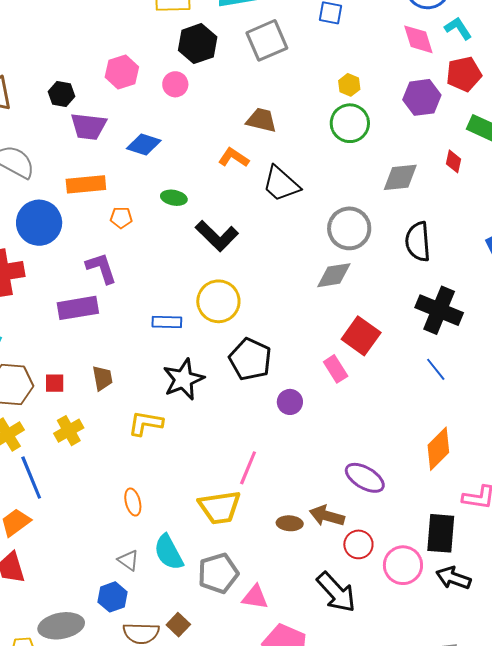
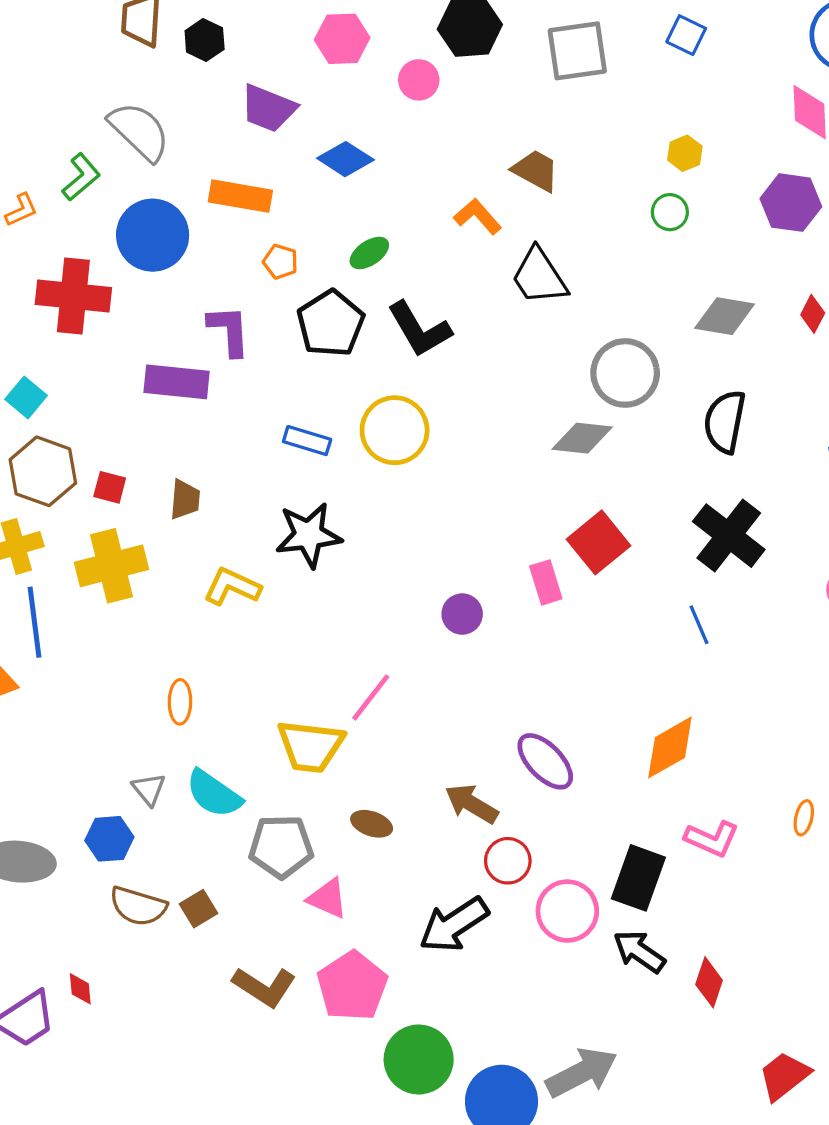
black hexagon: (61, 94) -> (205, 40), moved
green circle: (350, 123) -> (670, 212), size x0.6
green ellipse: (174, 198) -> (369, 253), turned -60
black pentagon: (250, 359) -> (331, 323), moved
yellow cross: (69, 431) -> (112, 566), size x1.5
brown ellipse: (290, 523) -> (372, 824), moved
cyan semicircle: (169, 552) -> (214, 794), turned -42
black arrow: (336, 592) -> (454, 925), turned 84

